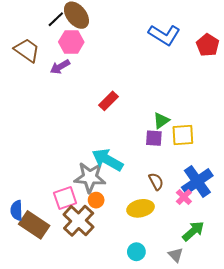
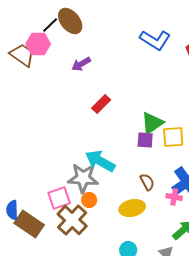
pink hexagon: (71, 42) -> (38, 44), moved
purple arrow: (60, 67) -> (81, 64), moved
green triangle: (161, 121) -> (152, 123), size x1.4
pink cross: (184, 197) -> (174, 197), turned -35

